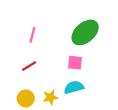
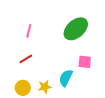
pink square: (75, 63) -> (85, 62), moved
cyan semicircle: (74, 87) -> (66, 78), turned -48

